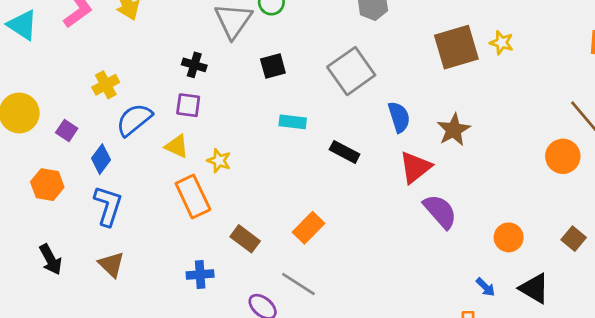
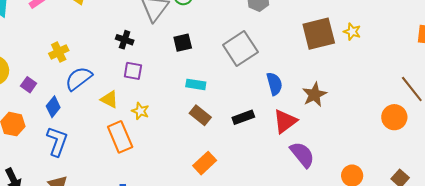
purple square: (188, 105) -> (133, 71), moved
black rectangle: (345, 152) -> (243, 117), moved, turned -50
brown rectangle: (245, 239) -> (200, 115), moved

